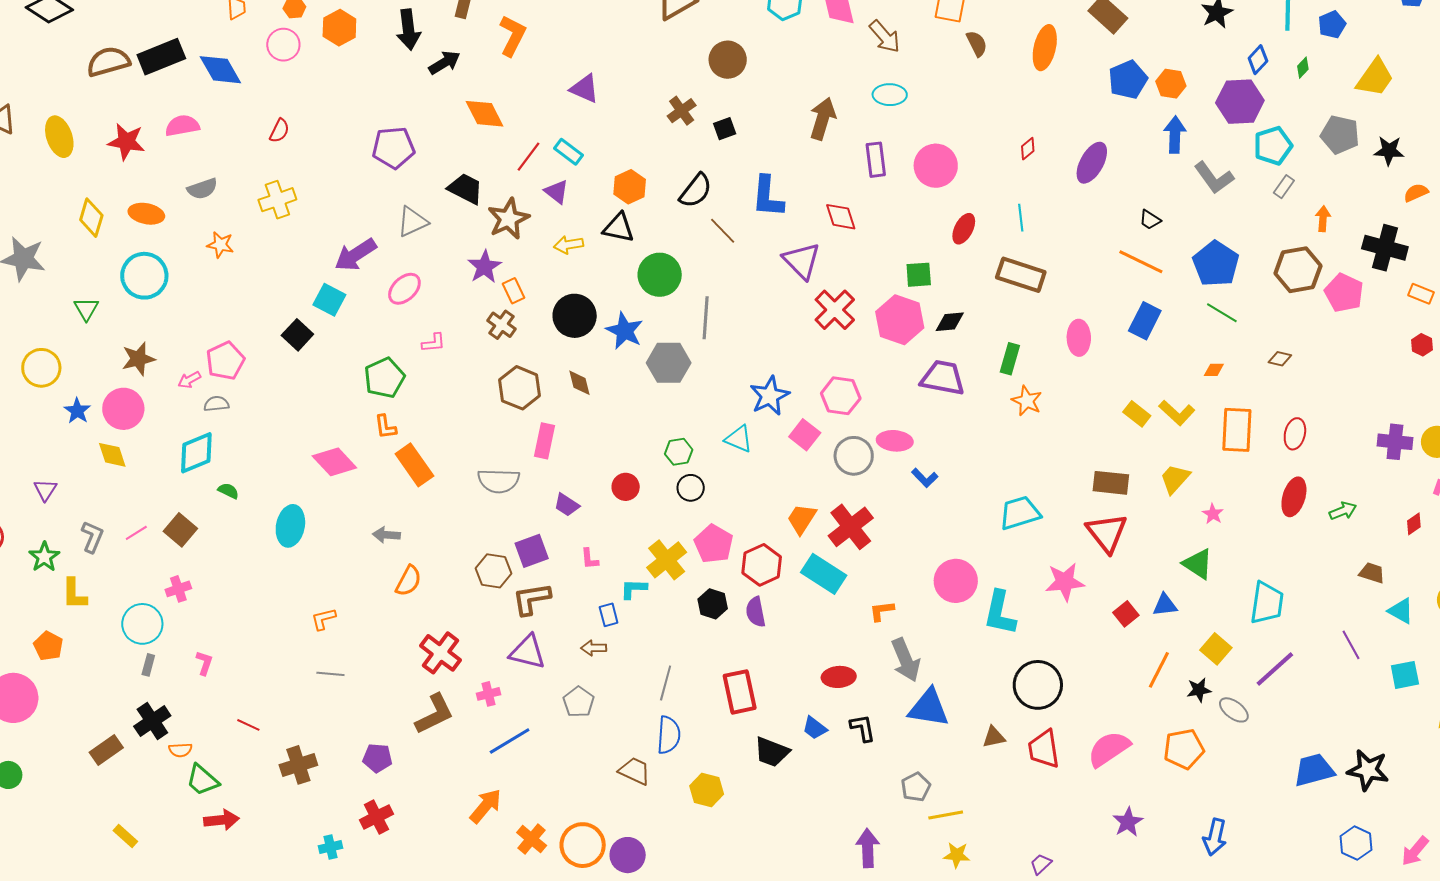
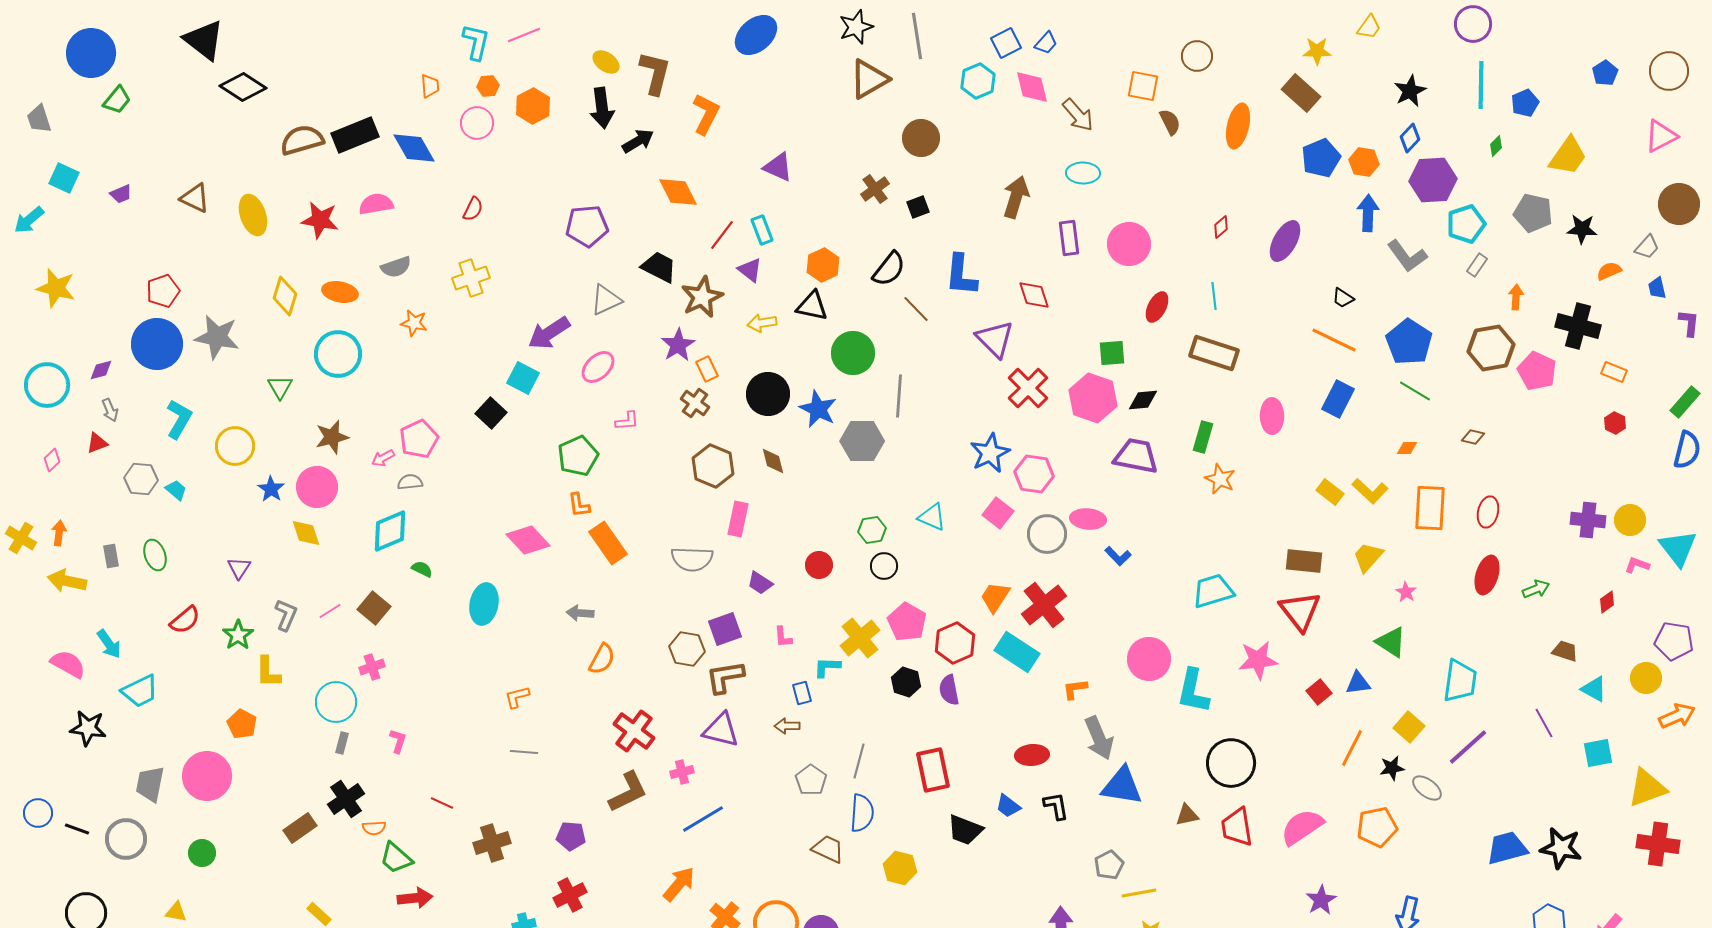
blue diamond: (1258, 60) -> (1410, 138), moved
cyan rectangle: (569, 152) -> (762, 230), turned 32
blue star: (770, 396) -> (990, 453), moved
gray pentagon: (579, 702) -> (811, 780), moved

